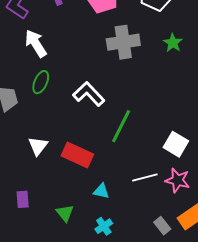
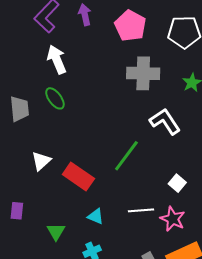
green ellipse: (41, 82) -> (55, 98), turned -70
white L-shape: (89, 94) -> (165, 121), moved
white square: (176, 144) -> (177, 183), size x0.7

